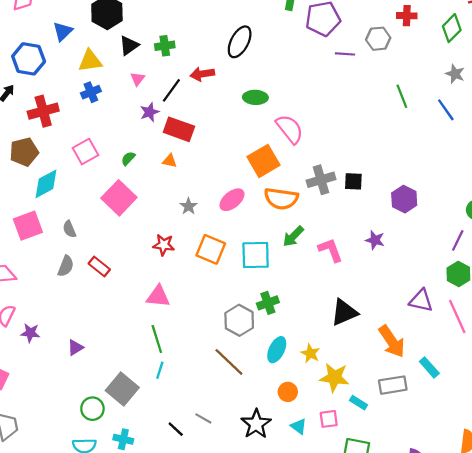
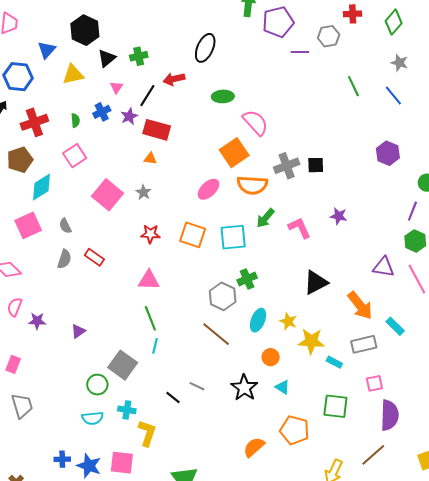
blue cross: (91, 92) -> (102, 112), moved
green semicircle: (128, 158) -> (75, 120), moved, turned 136
purple hexagon: (404, 199) -> (388, 153), moved
gray star: (189, 206) -> (143, 192), moved
pink square: (329, 419) -> (374, 383), moved

